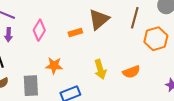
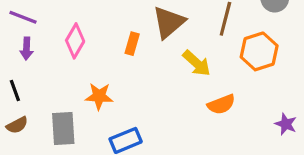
orange rectangle: (75, 32) -> (132, 44), turned -56
yellow arrow: (100, 69) -> (197, 63), moved, turned -30

